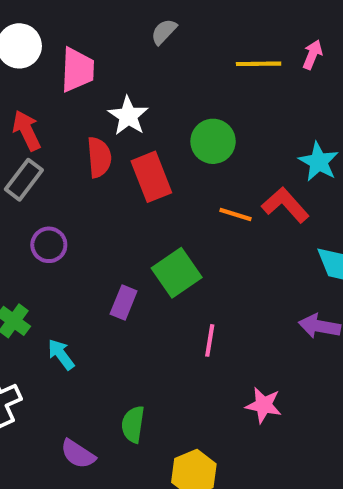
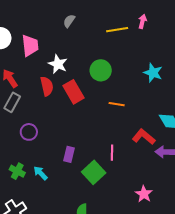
red L-shape: (285, 205) -> (144, 137), moved
green square: (177, 273) -> (94, 172), moved
pink line: (210, 340) -> (112, 153), moved
cyan arrow: (61, 354) -> (41, 173), moved
pink star: (264, 405) -> (144, 194), turned 30

